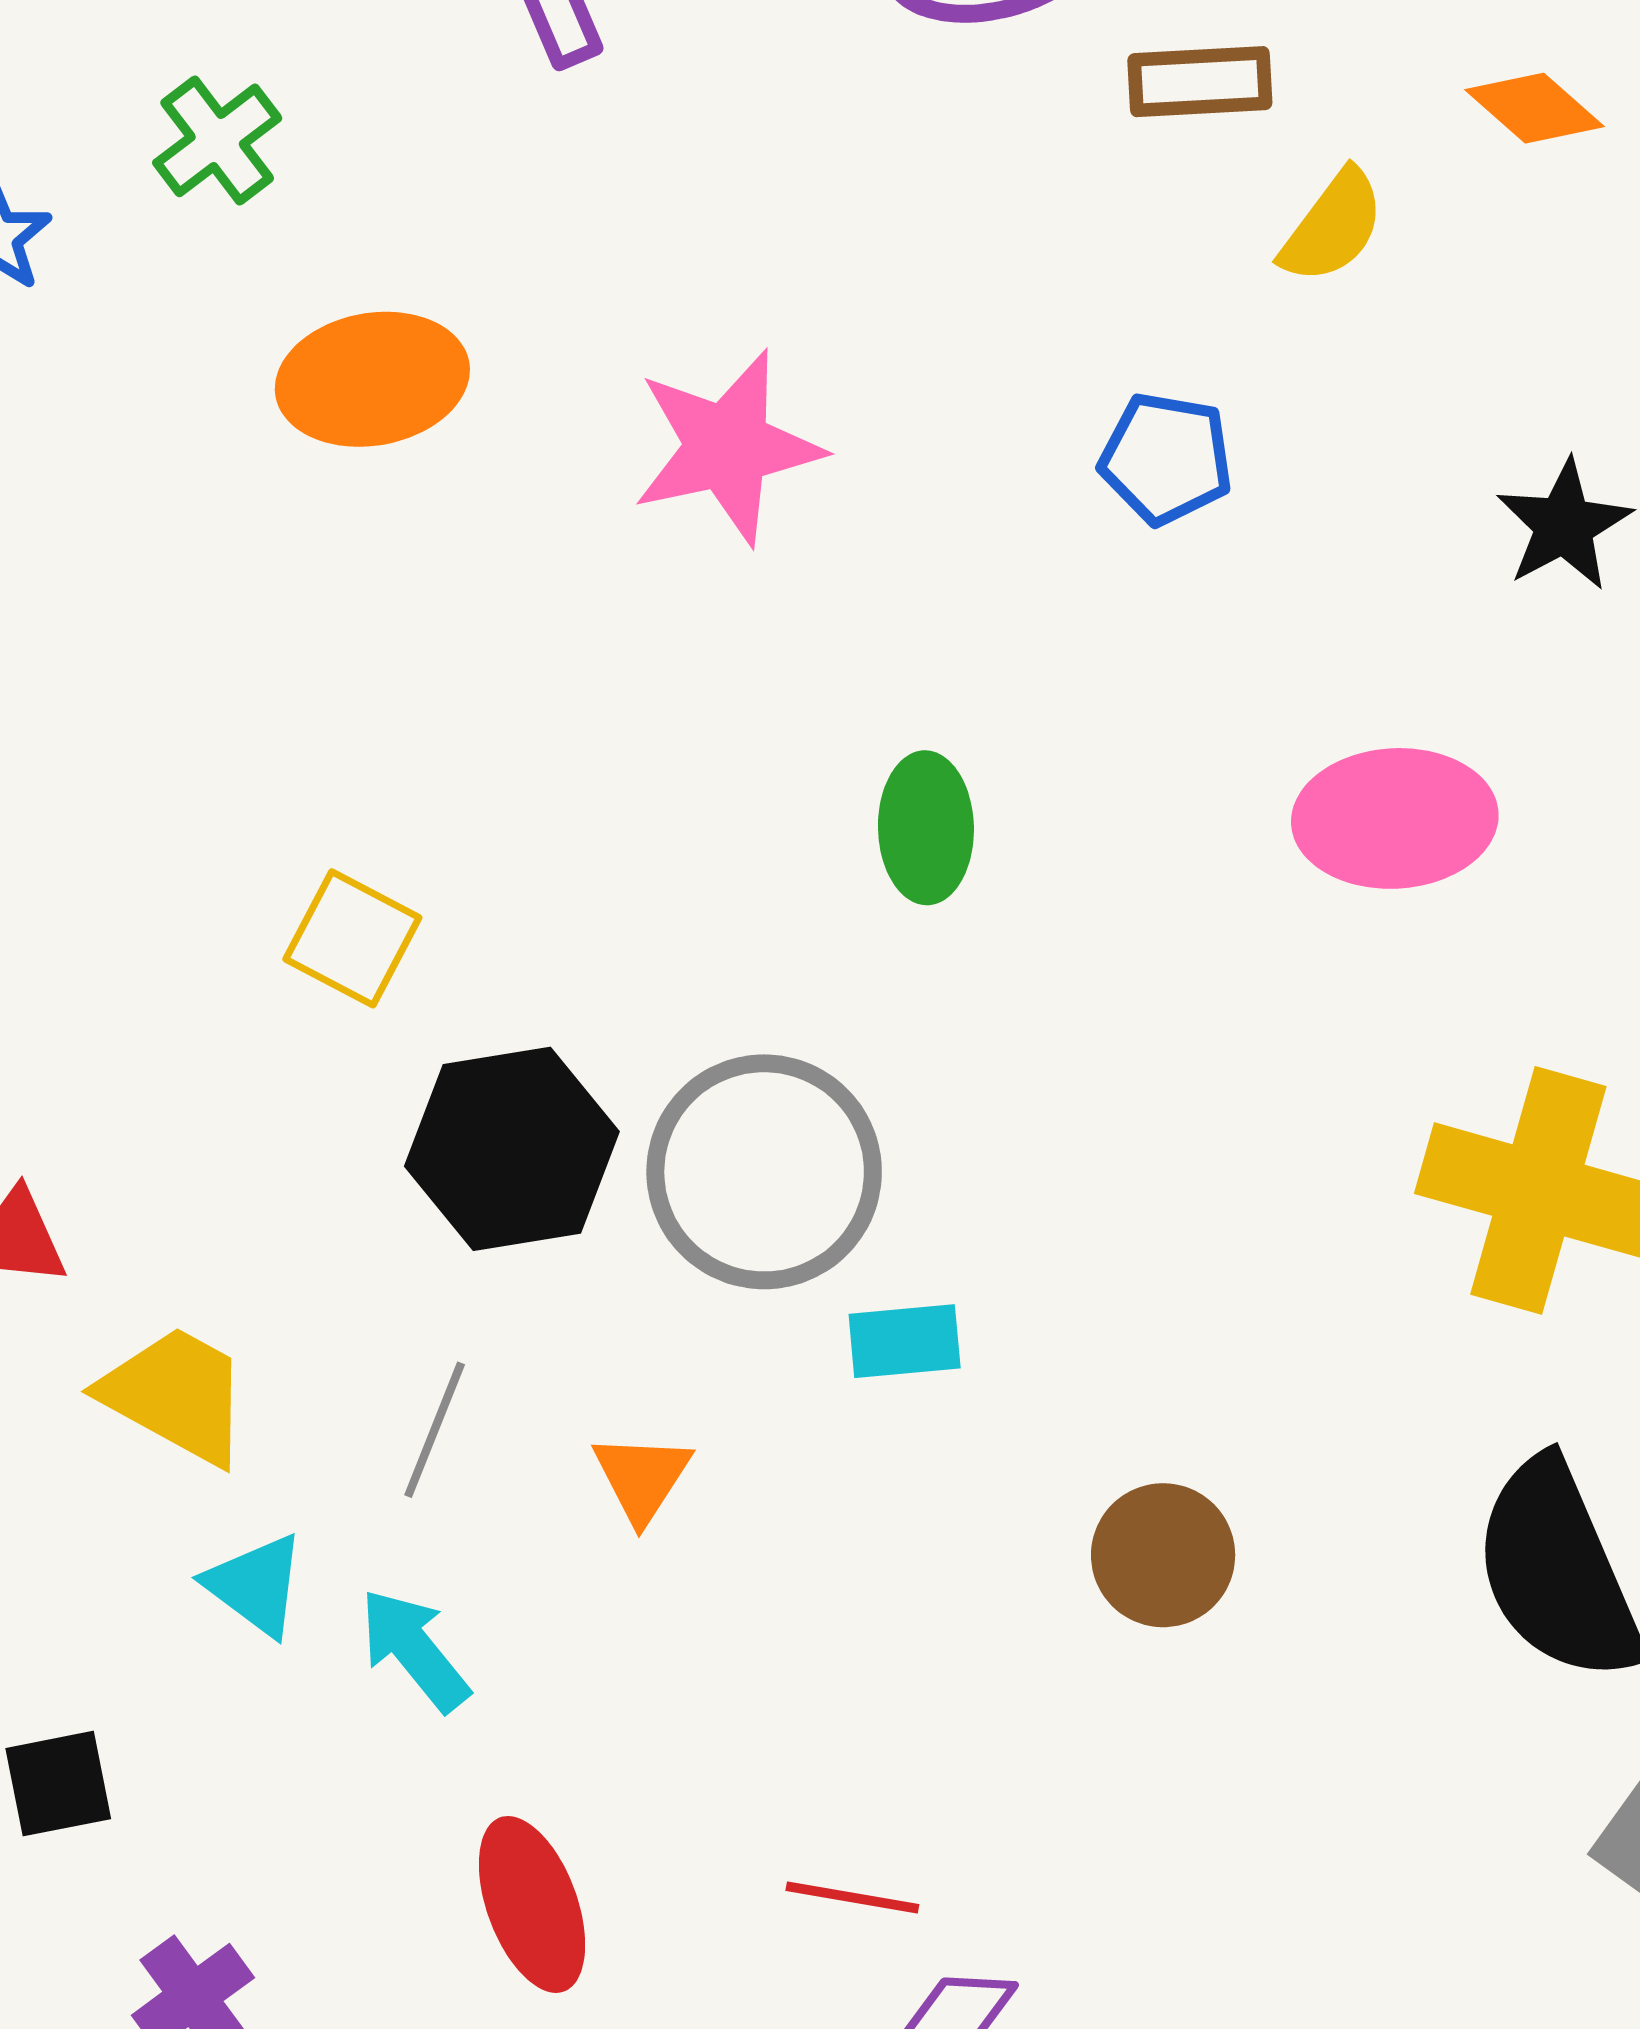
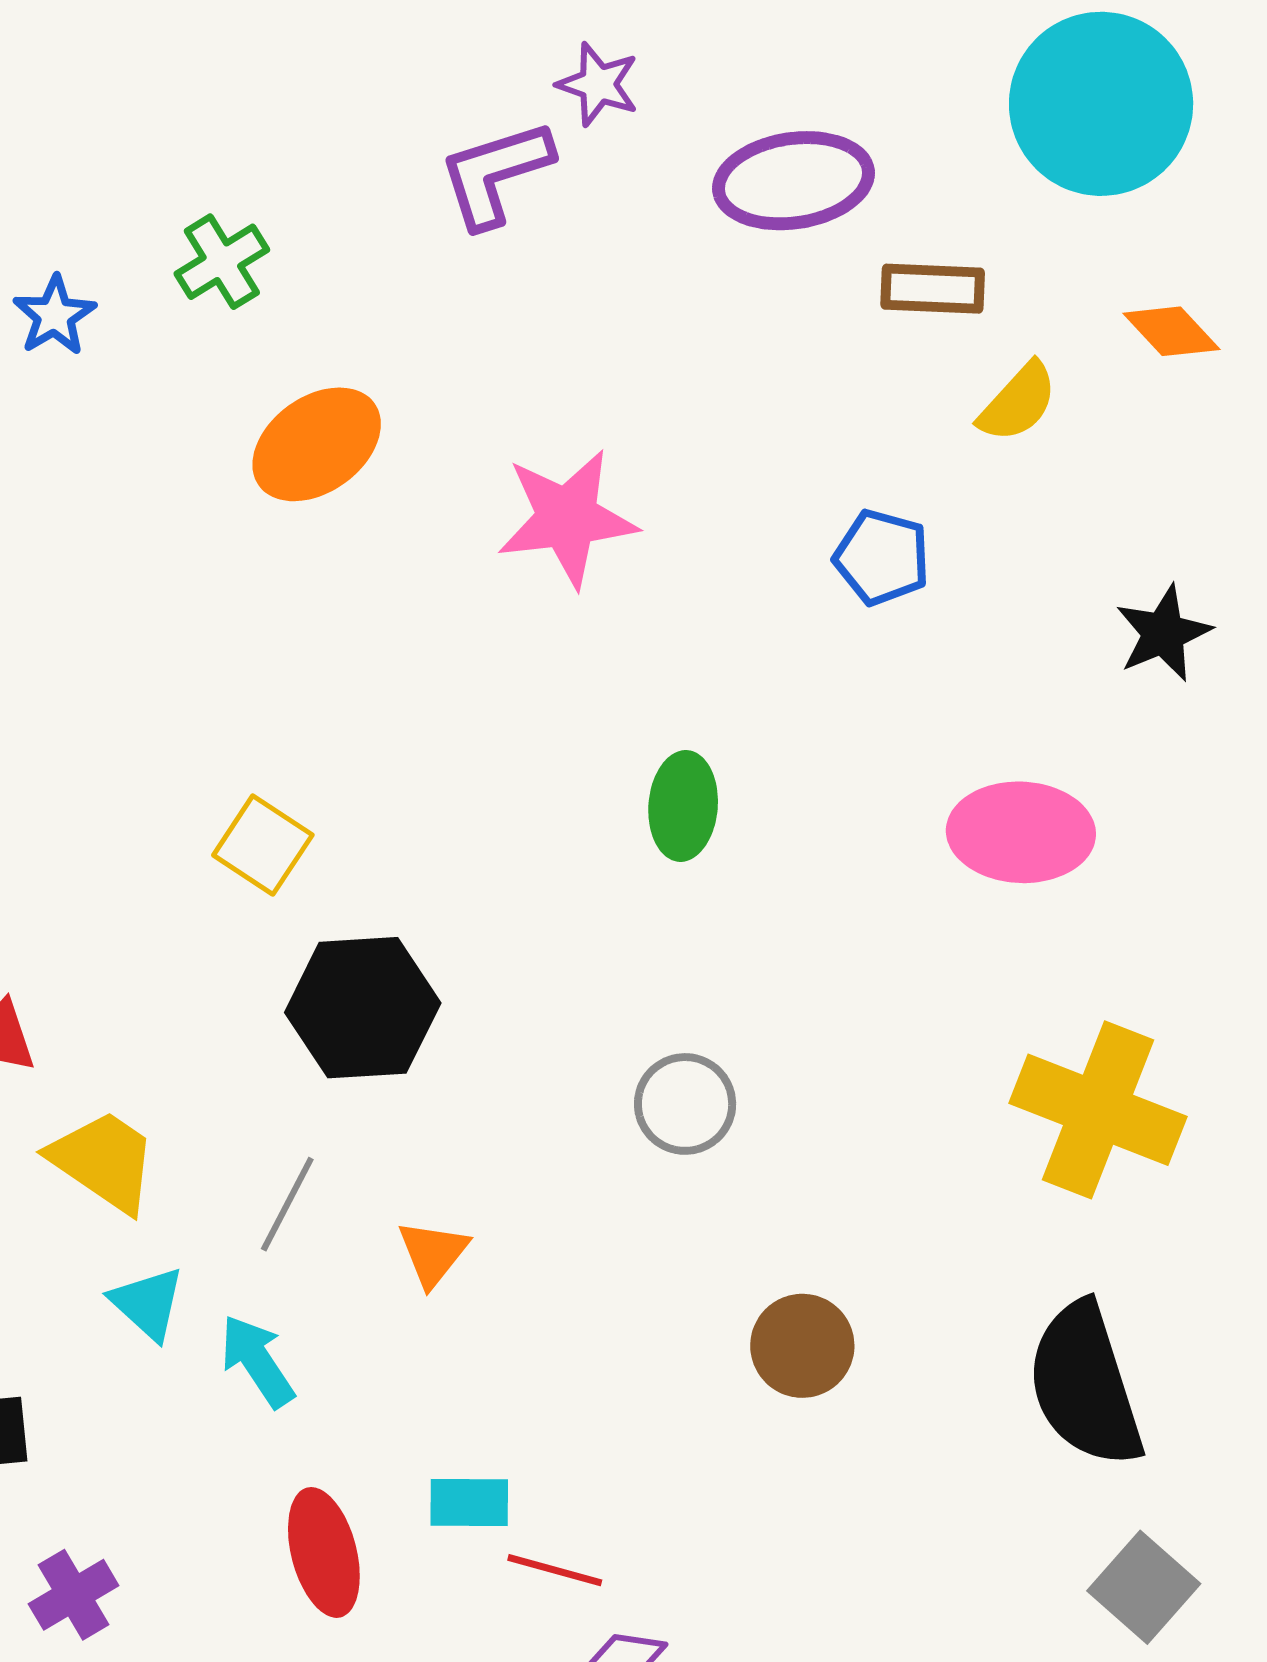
orange ellipse: (372, 379) -> (317, 444), turned -31
gray circle: (764, 1172) -> (685, 1104), moved, size x0.6
cyan rectangle: (905, 1341) -> (469, 1502), moved

